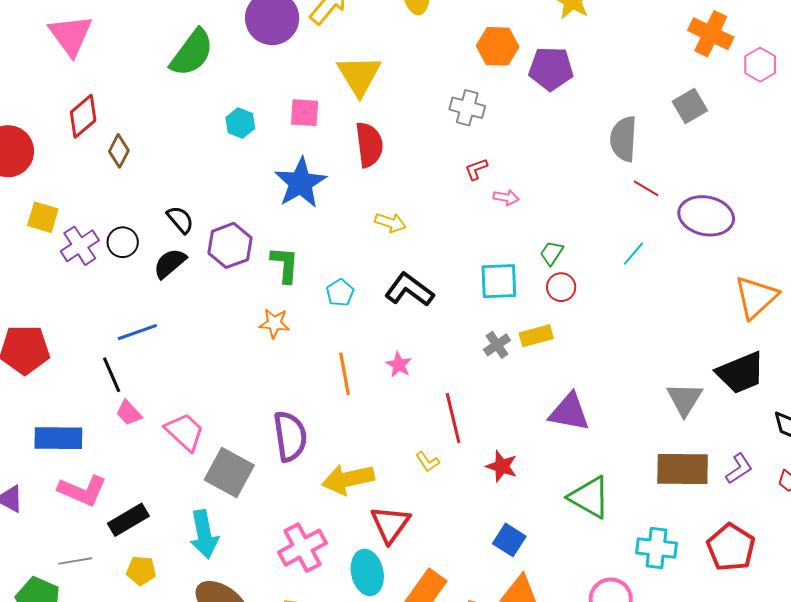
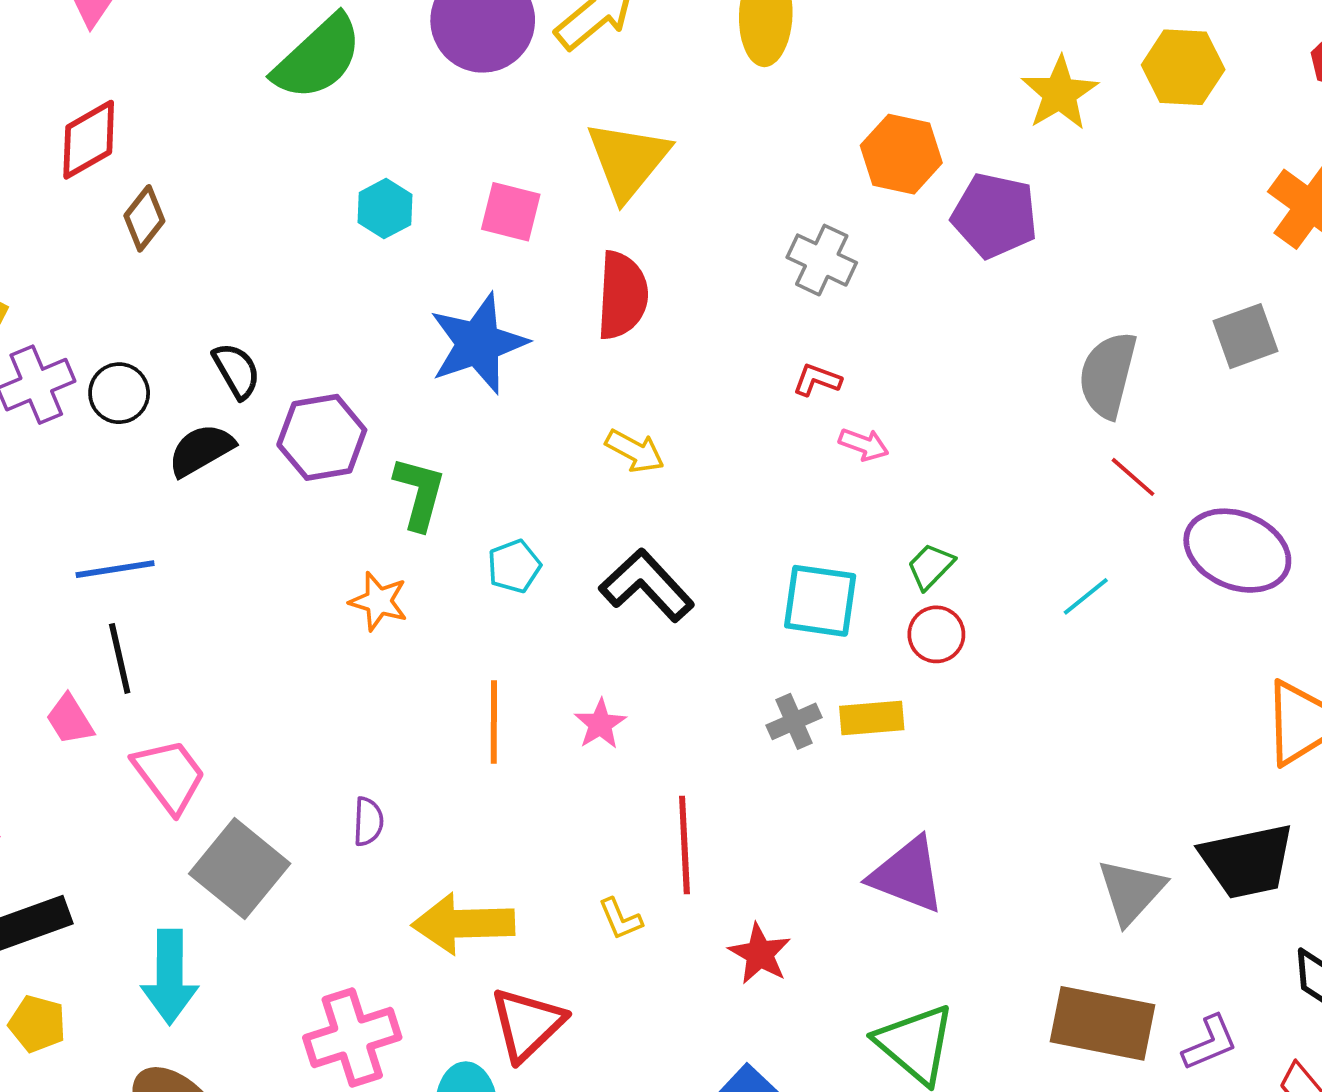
red L-shape: (476, 169) -> (817, 380), turned 30
black line: (112, 375) -> (120, 658), moved
purple semicircle: (290, 436) -> (368, 821), size x0.5

